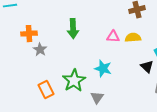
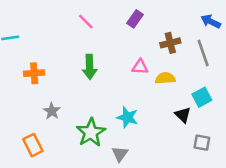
pink triangle: (113, 37) -> (140, 67), moved
gray star: (40, 50) -> (52, 111), moved
orange rectangle: (46, 90) -> (33, 145), moved

